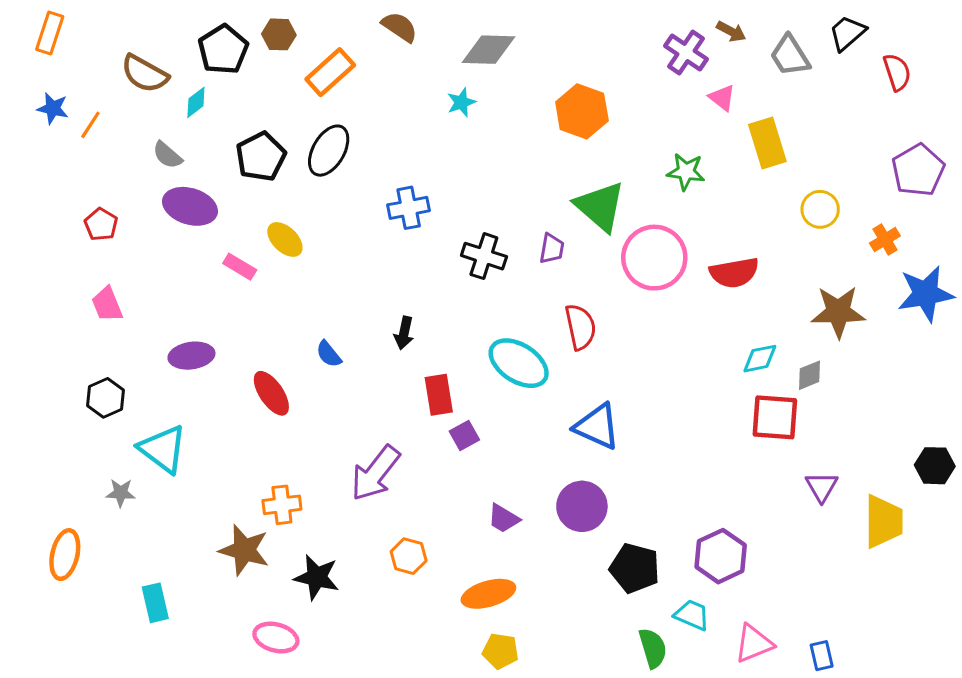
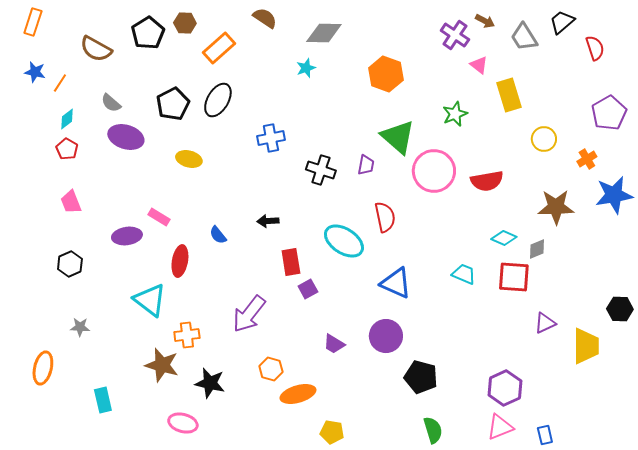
cyan diamond: (196, 102) -> (67, 119), moved
green star: (686, 172) -> (455, 114), turned -30
yellow ellipse: (285, 239) -> (189, 159), turned -30
pink rectangle: (240, 267) -> (159, 217), moved
black arrow: (404, 333) -> (268, 221), turned 75
cyan diamond: (760, 359) -> (504, 238), turned 35
red ellipse: (271, 393) -> (180, 261), turned 44
cyan triangle: (163, 449) -> (150, 300), moved
purple triangle: (822, 487) -> (545, 323), turned 35
purple hexagon: (721, 556) -> (505, 388), moved
orange ellipse: (488, 594) -> (298, 394), moved
cyan trapezoid: (692, 615) -> (464, 274), moved

